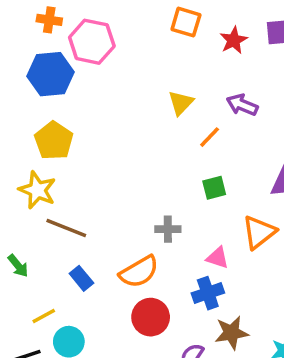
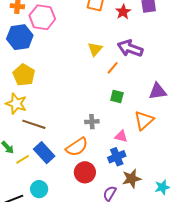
purple arrow: (242, 105) -> (130, 48), size x1.4
green square: (214, 188) -> (117, 97), turned 32
blue rectangle: (81, 278) -> (44, 153), size x1.5
yellow line: (44, 316) -> (23, 159), moved

